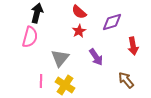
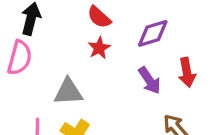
purple arrow: (96, 57) -> (149, 80), moved
gray triangle: (60, 58) -> (68, 92), turned 48

